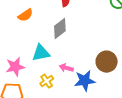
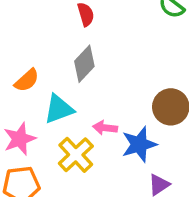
orange semicircle: (25, 15) -> (27, 80), moved
yellow cross: (47, 81) -> (76, 155), size x1.5

